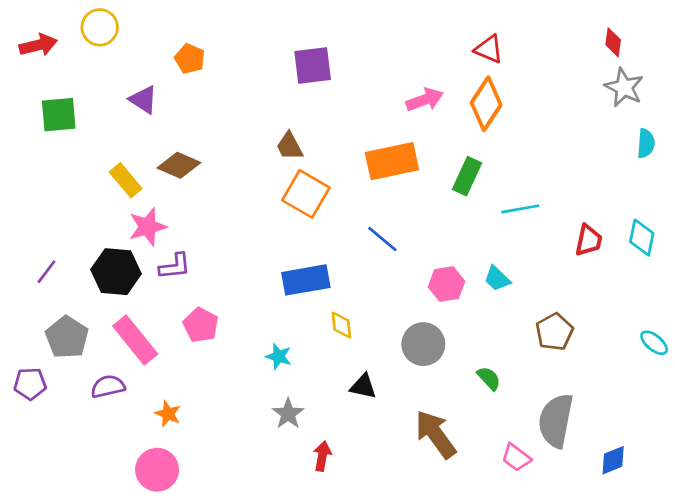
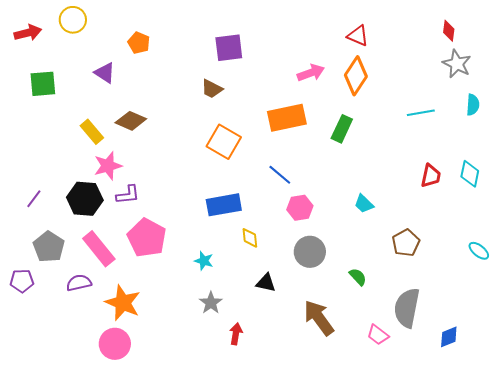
brown trapezoid: (289, 146) -> (212, 89), moved, turned -35
cyan line: (520, 209) -> (421, 113), moved
pink hexagon: (447, 284) -> (300, 208), moved
pink pentagon: (201, 325) -> (147, 238), size x1.5
orange star: (168, 414) -> (123, 303), size x1.8

